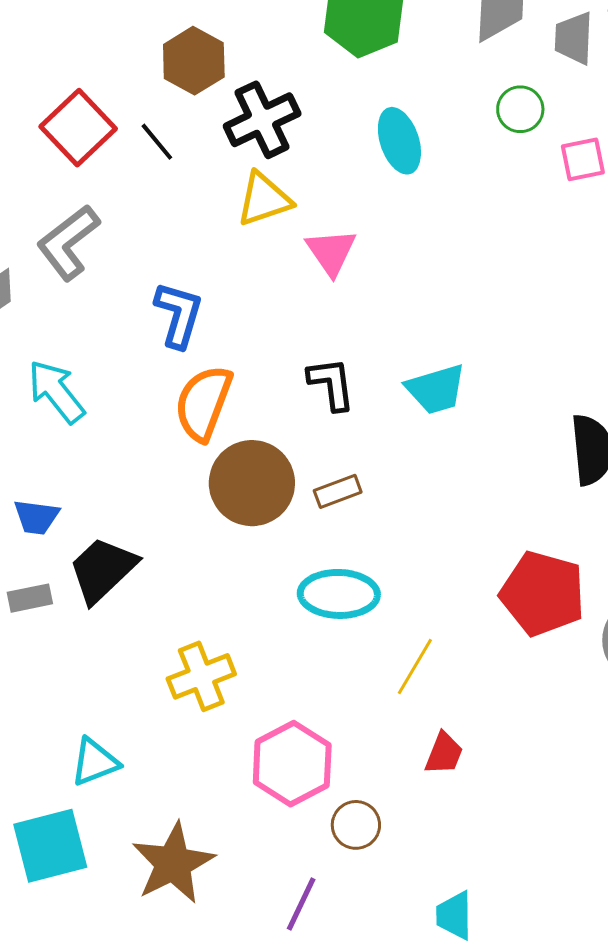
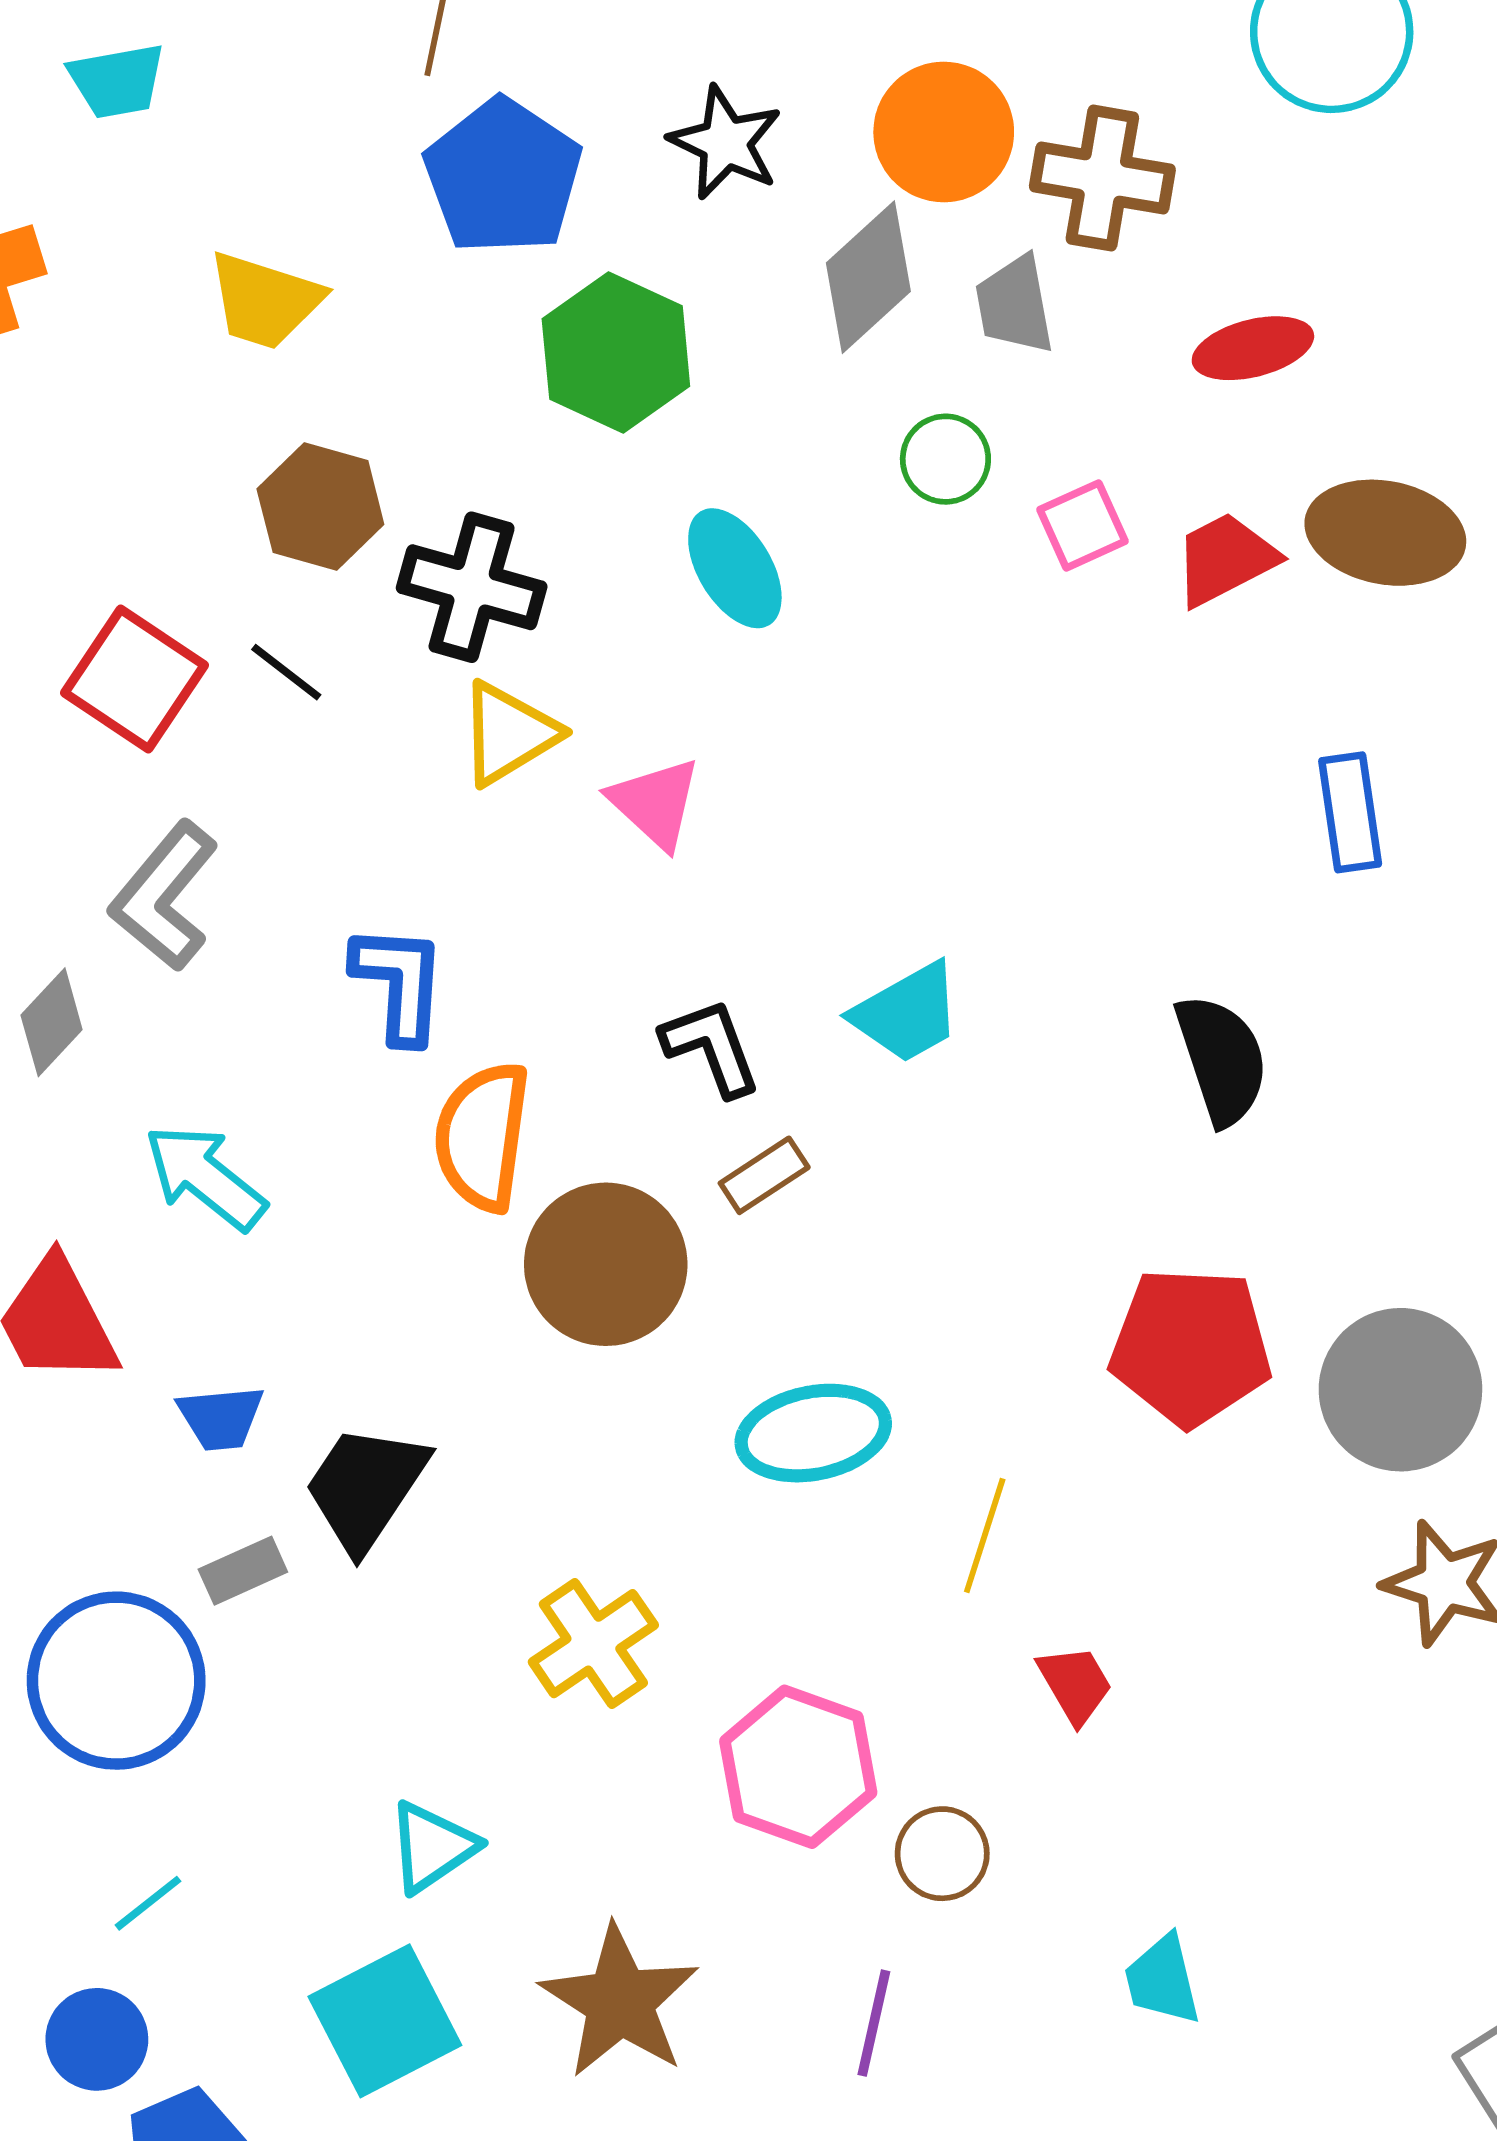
black cross: (262, 120) -> (472, 587), turned -36
brown rectangle: (338, 491) -> (764, 1175), moved
red trapezoid: (444, 753) -> (1075, 1684), turned -39

